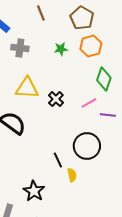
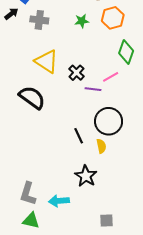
yellow triangle: (27, 88) -> (47, 61), turned 30
purple line: (108, 115) -> (93, 89), moved
yellow semicircle: (72, 175) -> (101, 146), moved
black star: (34, 191) -> (86, 176), moved

